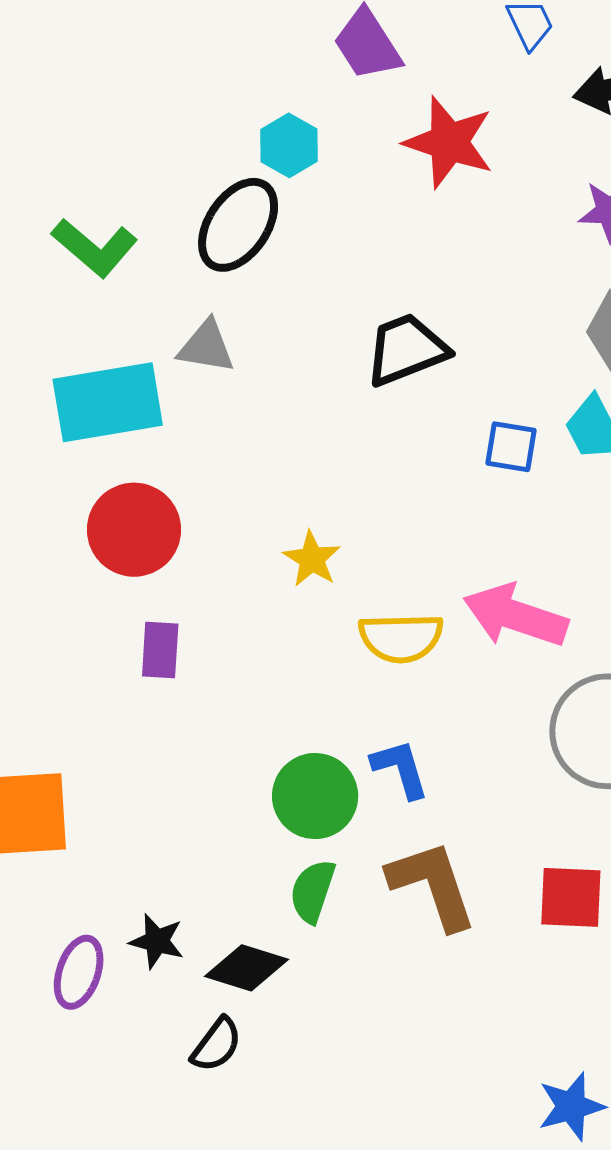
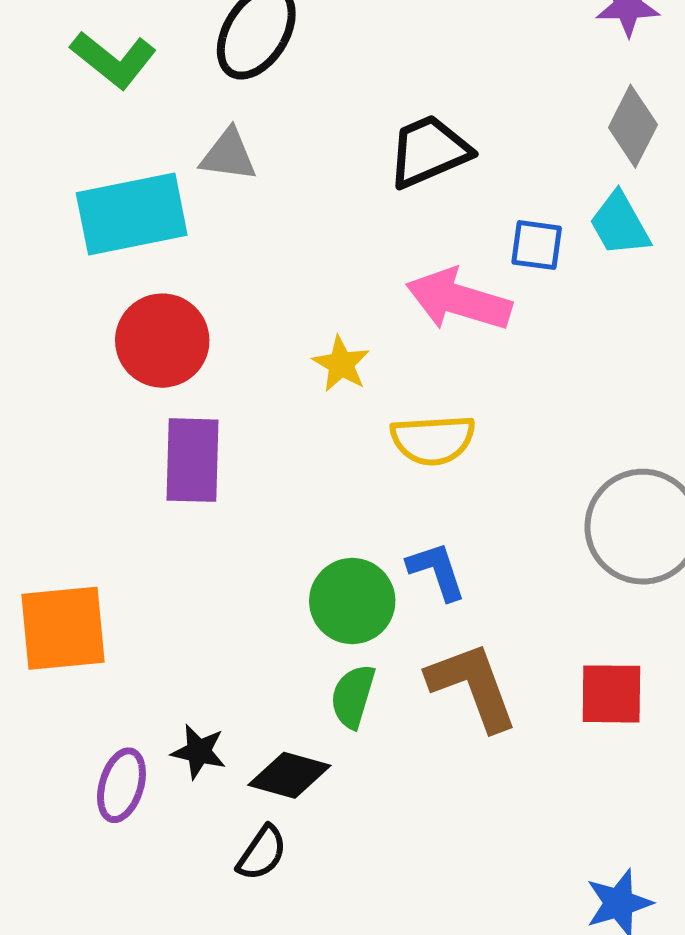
pink arrow: (515, 616) -> (459, 300), moved
purple rectangle: (160, 650) -> (192, 460), size x1.5

